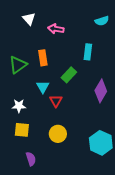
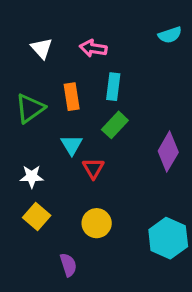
white triangle: (29, 19) -> (42, 48), moved
cyan rectangle: (88, 52) -> (113, 87), moved
yellow square: (22, 130) -> (37, 217), turned 35
purple semicircle: (31, 159) -> (68, 265), moved

